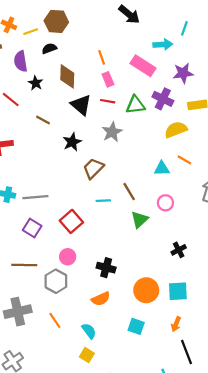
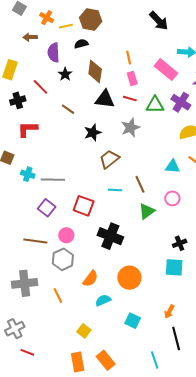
black triangle: (81, 105) -> (105, 99), turned -40
red square: (71, 221) -> (84, 206), turned -35
pink circle: (68, 257) -> (66, 235), moved
black cross: (106, 268) -> (110, 236), moved, size x1.4
orange circle: (146, 290) -> (129, 278), moved
cyan square: (178, 291) -> (174, 267), moved
orange semicircle: (101, 299) -> (90, 279), moved, turned -36
cyan square: (136, 326) -> (133, 321), moved
cyan semicircle: (89, 331) -> (103, 300), moved, turned -84

